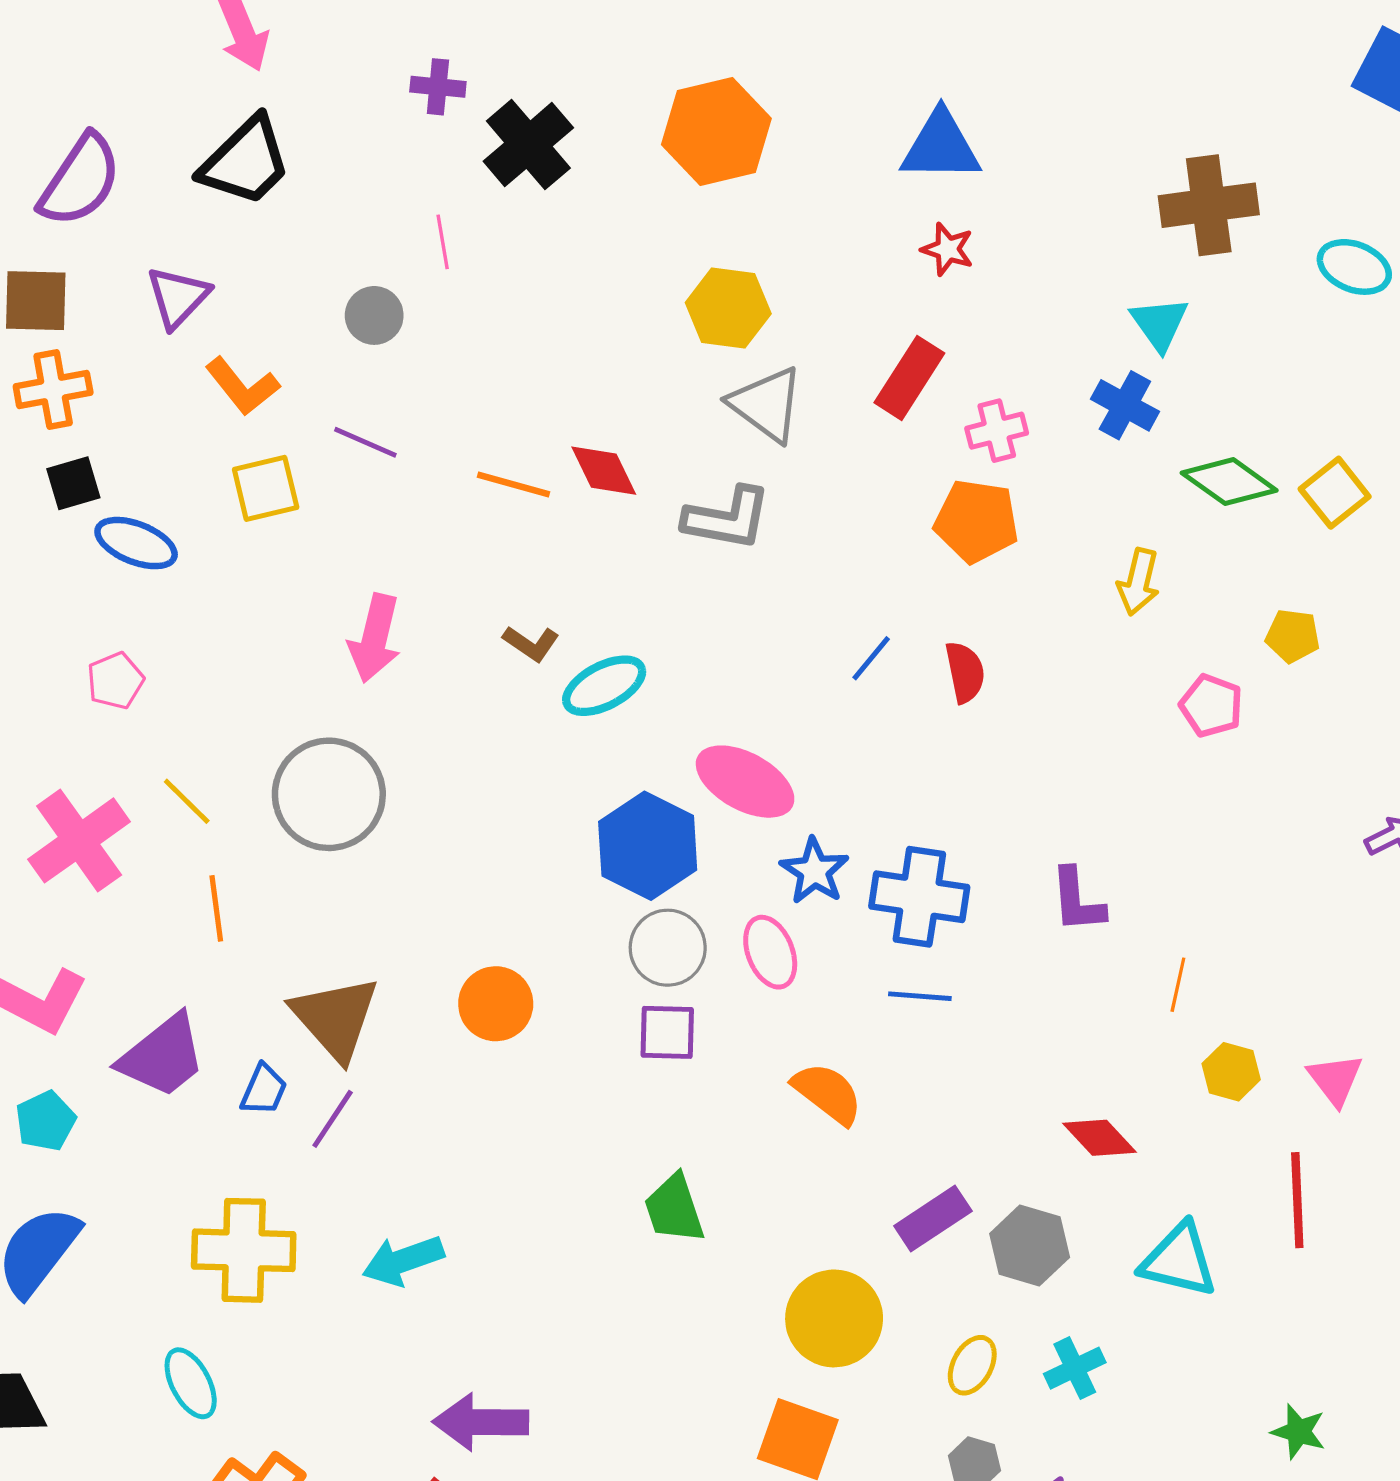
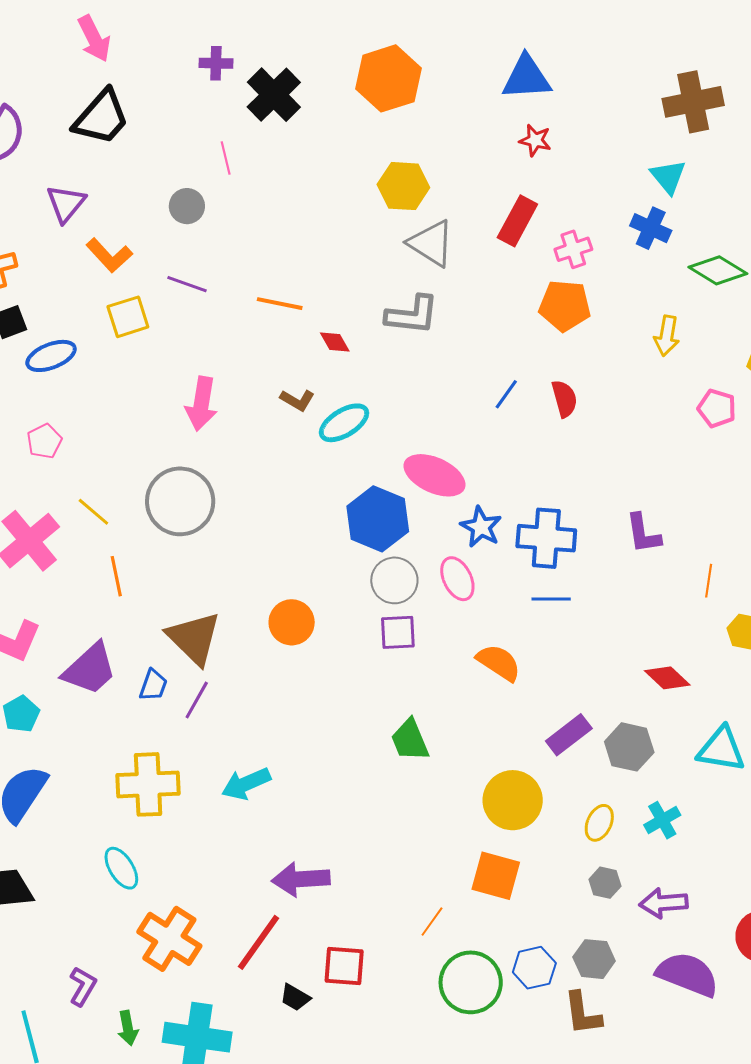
red diamond: (604, 471) -> (335, 342), moved, size x0.7
blue ellipse: (136, 543) -> (51, 356), turned -39

